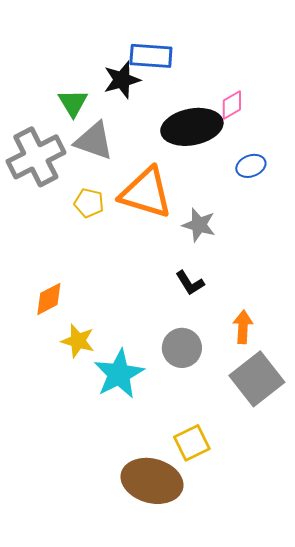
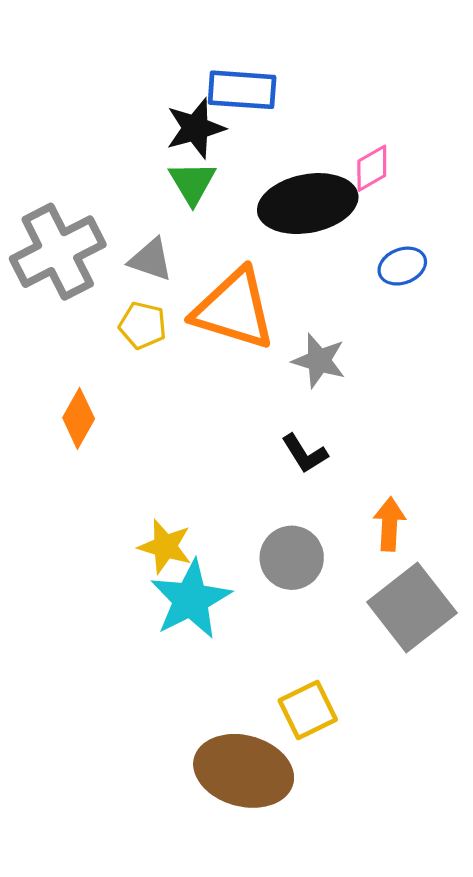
green triangle: (73, 103) -> (192, 183), moved
gray triangle: (94, 141) -> (151, 260), moved, size x0.7
orange diamond: (49, 299) -> (79, 418), moved, turned -33
yellow star: (78, 341) -> (165, 547), moved

